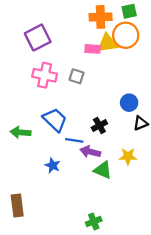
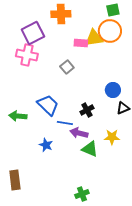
orange cross: (101, 17) -> (61, 14), moved
pink cross: (45, 75) -> (27, 55), moved
gray square: (77, 76) -> (67, 67), turned 32

